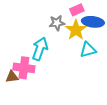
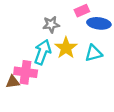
gray star: (57, 23) -> (51, 24), moved
yellow star: (76, 30) -> (66, 48), moved

